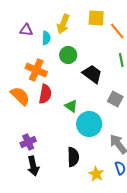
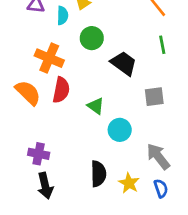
gray square: (115, 99) -> (154, 97), turned -35
cyan circle: (89, 124) -> (120, 130), size x0.7
purple cross: (28, 142) -> (39, 154), turned 35
yellow star: (96, 174) -> (129, 183), moved

